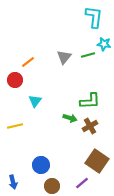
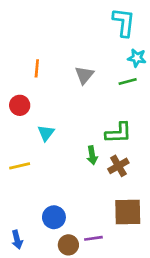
green line: (88, 55) -> (128, 82), moved
orange line: (28, 62) -> (37, 68), moved, turned -48
green arrow: (70, 118) -> (92, 155), turned 64
brown square: (97, 161) -> (128, 212), turned -35
purple line: (82, 183) -> (93, 238), moved, turned 32

